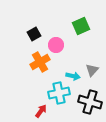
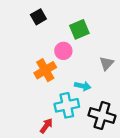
green square: (81, 26) -> (79, 29), moved
black square: (34, 34) -> (38, 17), moved
gray triangle: (92, 70) -> (107, 63), moved

